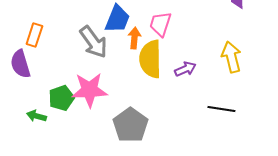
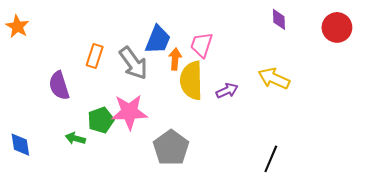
orange rectangle: (34, 35) -> (95, 56), moved
yellow arrow: (231, 57) -> (274, 78), turned -52
black line: (221, 109) -> (271, 159), moved, turned -76

